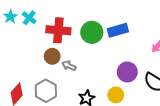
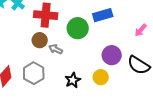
green circle: (92, 32) -> (78, 28), moved

